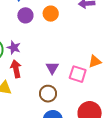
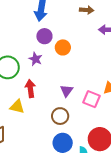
orange circle: (51, 14) -> (63, 47), moved
purple star: (14, 48) -> (35, 59), moved

